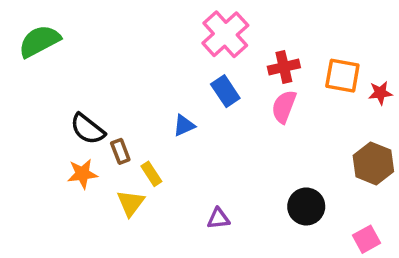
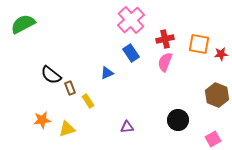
orange star: (82, 174) -> (42, 120), moved
yellow triangle: (131, 203) -> (67, 129), moved, turned 36

